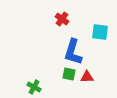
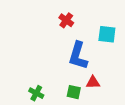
green square: (69, 74) -> (74, 92), moved

